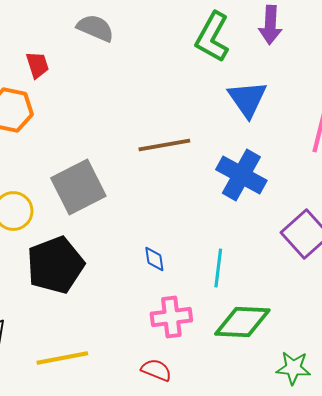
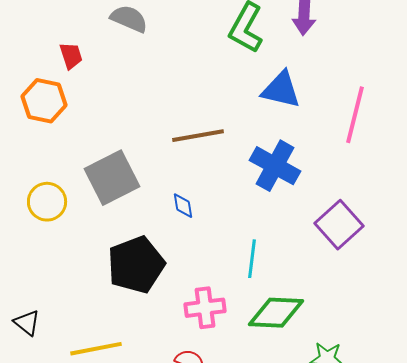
blue triangle: (247, 99) -> (281, 90), turned -42
blue diamond: (154, 259) -> (183, 206), moved
black pentagon: (55, 265) -> (136, 265), moved

